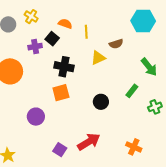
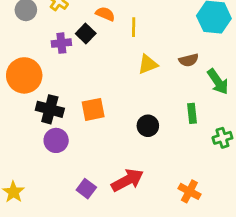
brown semicircle: (116, 44) -> (189, 60), moved
black cross: (64, 67) -> (50, 109), moved
green rectangle: (132, 91) -> (192, 113), turned -48

